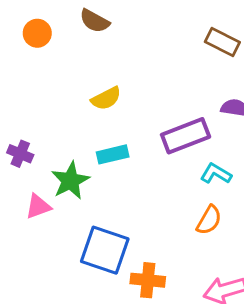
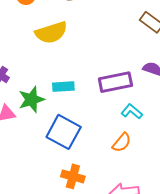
yellow semicircle: (106, 98) -> (51, 32), moved, size x1.5
blue square: (105, 250) -> (64, 132), moved

